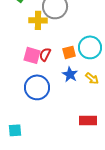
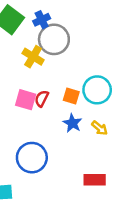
yellow cross: (38, 20) -> (33, 57), turned 30
orange square: (69, 52) -> (71, 96), turned 32
blue circle: (37, 87) -> (32, 158), moved

